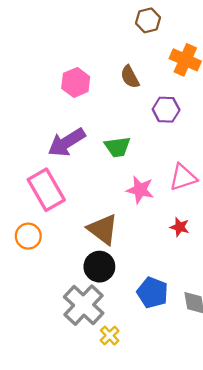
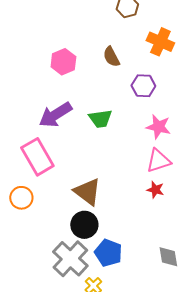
pink triangle: (183, 177) -> (158, 161), moved
pink star: (140, 190) -> (158, 127), moved
blue pentagon: (153, 293) -> (108, 253), moved

